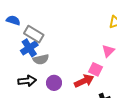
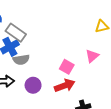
pink square: (96, 69) -> (67, 67), moved

